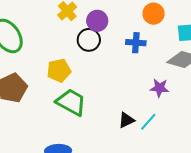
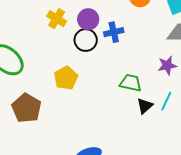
blue cross: (136, 43) -> (114, 32), moved
green trapezoid: (71, 102) -> (131, 83), moved, size x0.7

